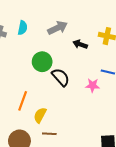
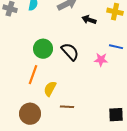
green circle: (42, 62) -> (43, 49), moved
brown line: (49, 134) -> (67, 107), moved

